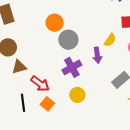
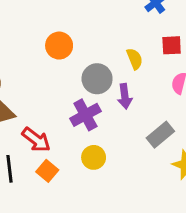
gray circle: (68, 40) -> (97, 79), moved
yellow semicircle: (110, 40) -> (135, 59), moved, turned -56

